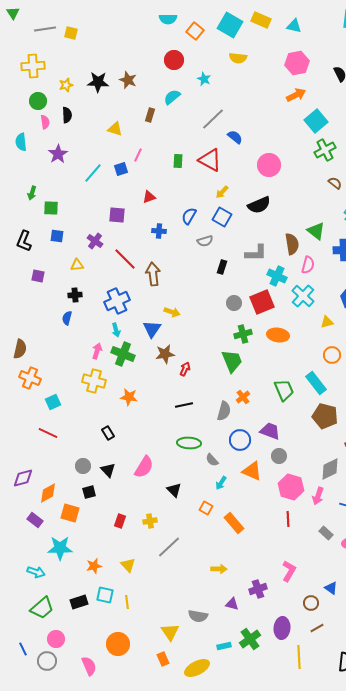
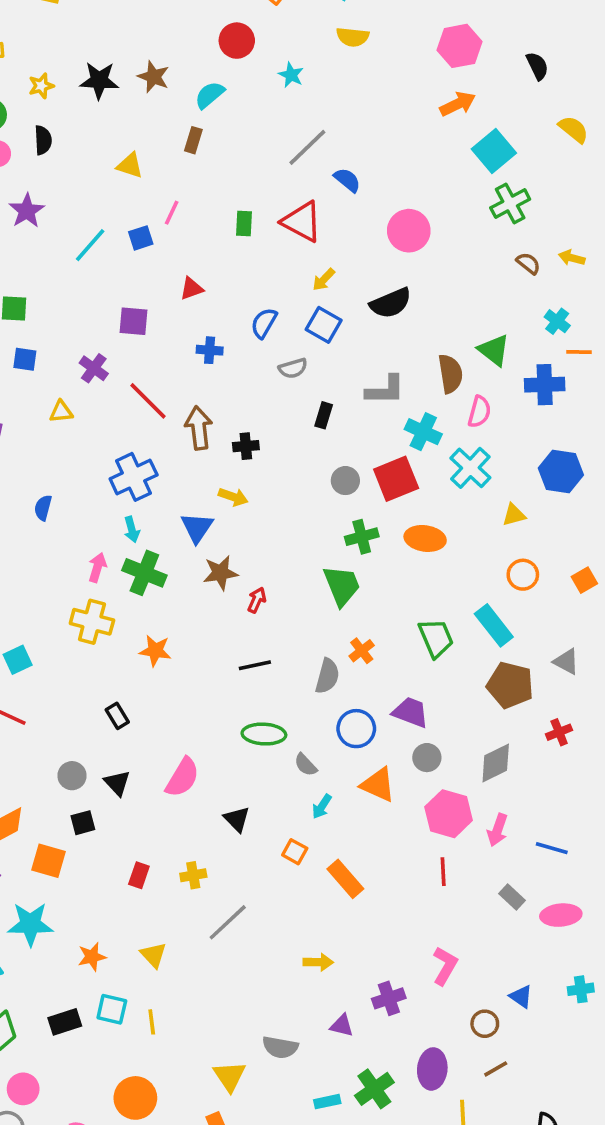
cyan semicircle: (172, 97) -> (210, 95), moved
black cross: (75, 295) -> (246, 446), moved
gray diamond: (330, 469) -> (496, 763), moved

